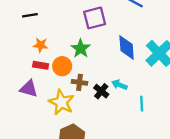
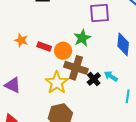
orange star: (41, 45) -> (21, 40), moved
brown cross: (79, 82) -> (76, 68), size x1.6
purple triangle: (29, 89) -> (13, 85), moved

